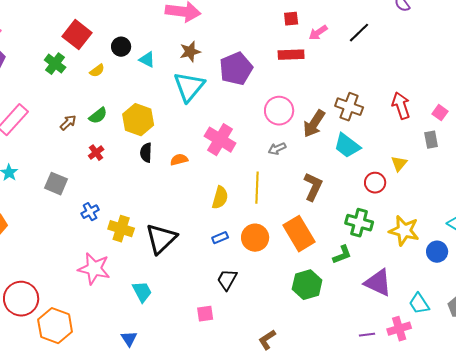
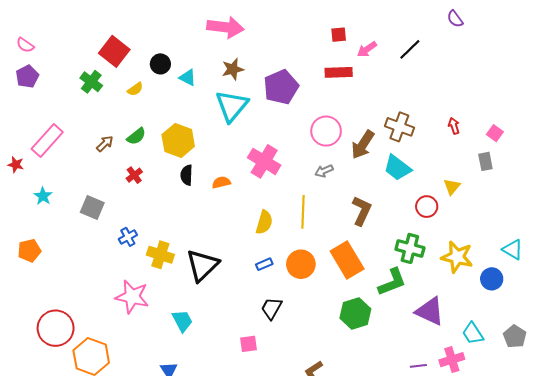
red arrow: (401, 106) -> (454, 126), size x0.6
green L-shape: (342, 255) -> (392, 282), size x1.4

